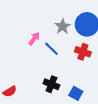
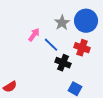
black cross: (51, 84) -> (63, 63), moved

